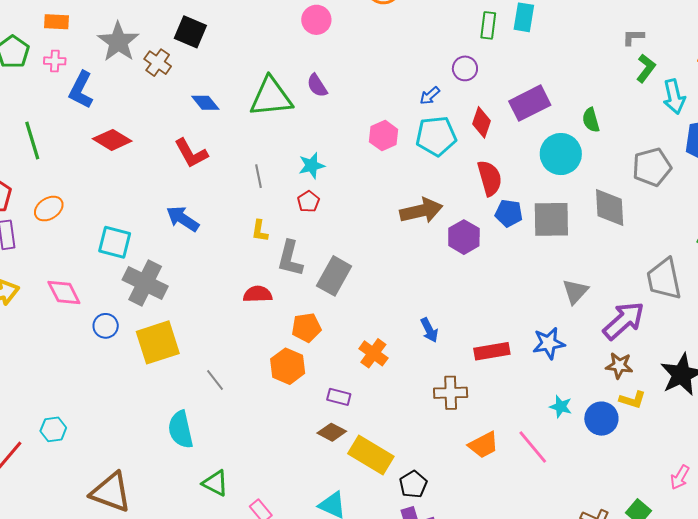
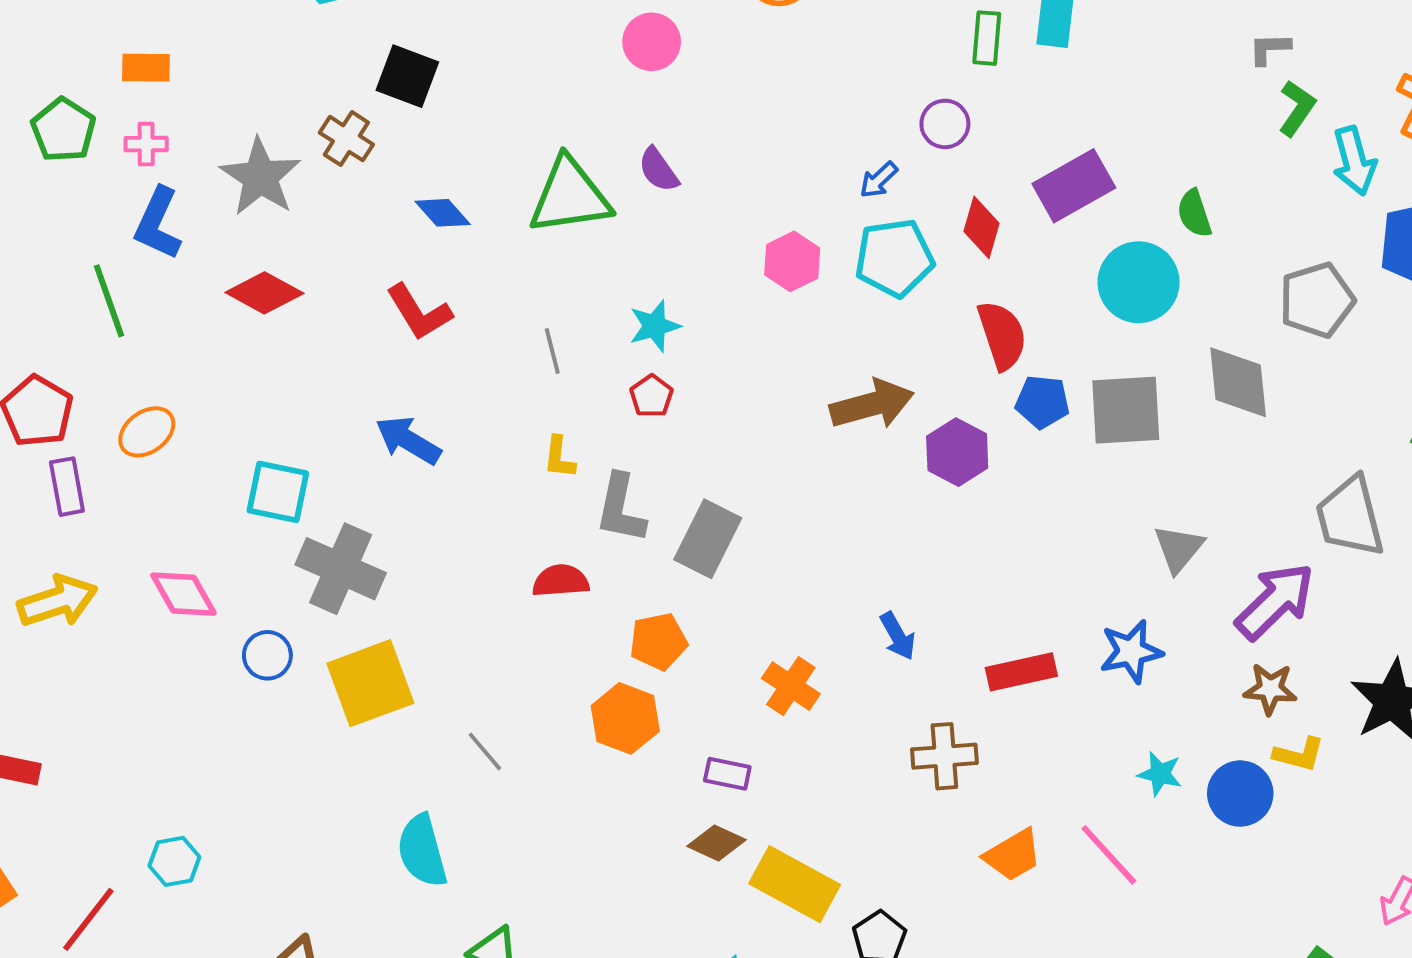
gray star: (118, 42) -> (260, 177), moved
blue L-shape: (81, 90) -> (158, 224), moved

